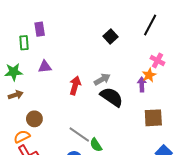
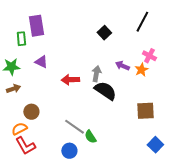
purple rectangle: (40, 29) -> (36, 26), size x1.5
purple triangle: (45, 67) -> (41, 62), turned 32
gray arrow: (102, 79) -> (96, 74), turned -49
purple arrow: (142, 84) -> (122, 66), moved, turned -64
red arrow: (75, 85) -> (70, 80), turned -108

